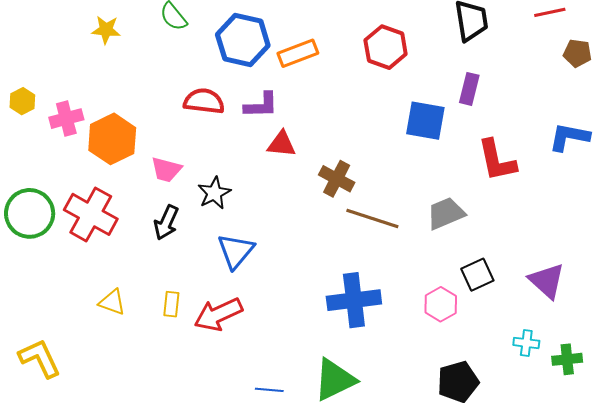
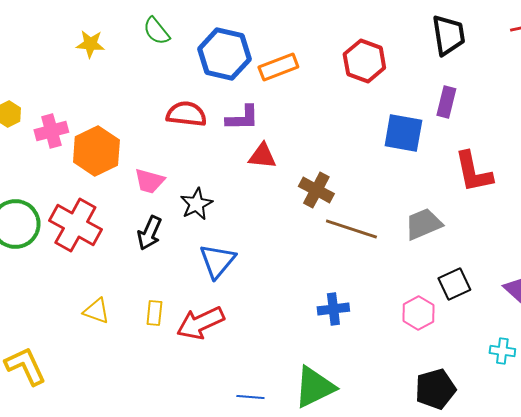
blue cross: (354, 300) -> (333, 309), size x0.6

